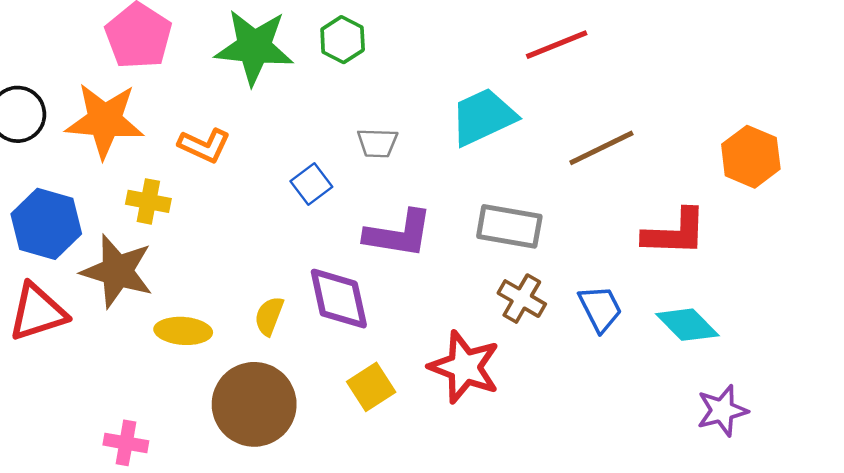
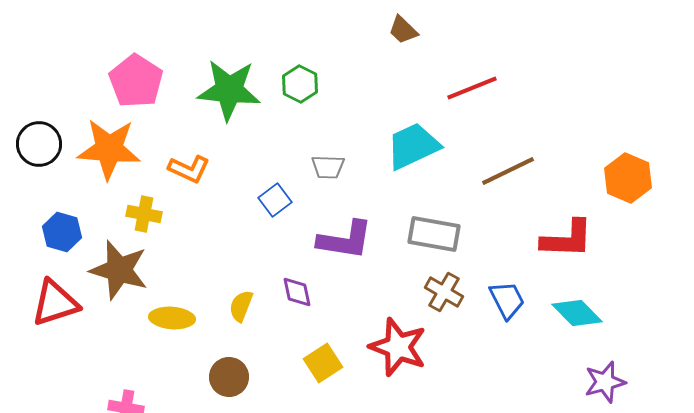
blue hexagon: (46, 224) -> (62, 232), size x0.7
purple diamond: (339, 299) -> (297, 292), size x0.6
brown circle: (254, 404) -> (229, 377), size x0.6

